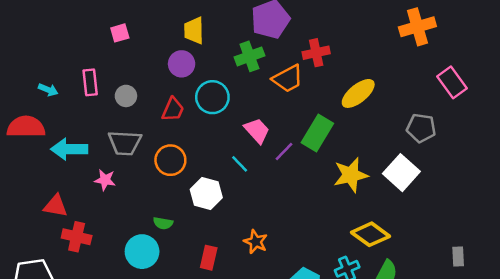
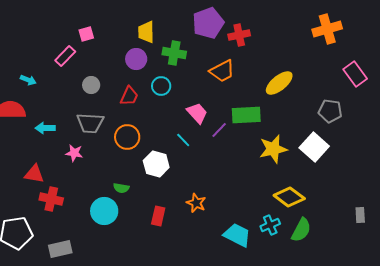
red cross: (316, 53) -> (239, 35), moved
green cross: (249, 56) -> (174, 53), moved, turned 30
pink rectangle: (90, 82) -> (65, 56), moved, turned 50
cyan circle: (212, 97) -> (161, 86), size x0.7
green rectangle: (317, 133) -> (246, 115), turned 56
cyan arrow: (69, 149) -> (45, 128), size x0.7

